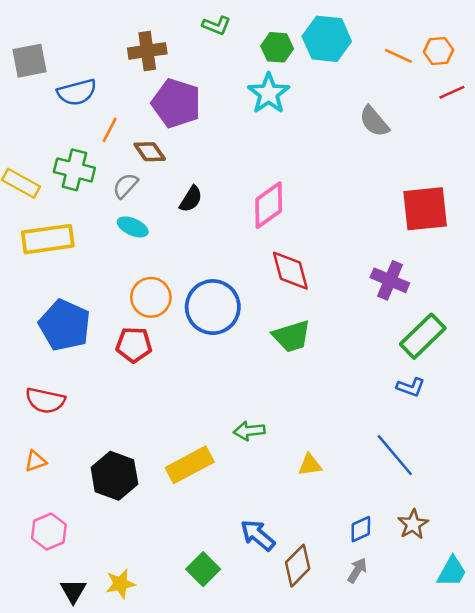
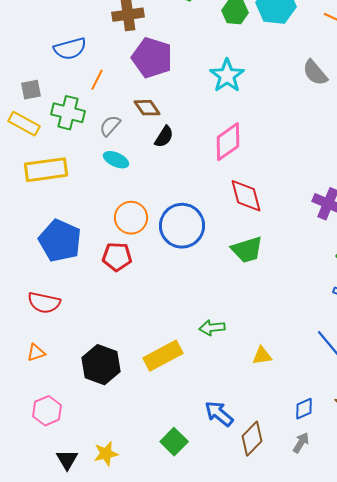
gray square: (30, 61) -> (31, 90), moved, size x0.7
cyan star: (269, 93) -> (227, 76), moved
brown diamond: (150, 152) -> (147, 108), moved

